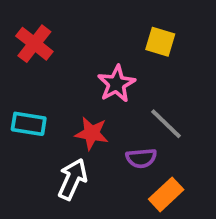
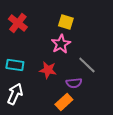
yellow square: (160, 42) -> (66, 22), moved
white arrow: (73, 179) -> (15, 94), moved
orange rectangle: (166, 194) -> (64, 102), moved

